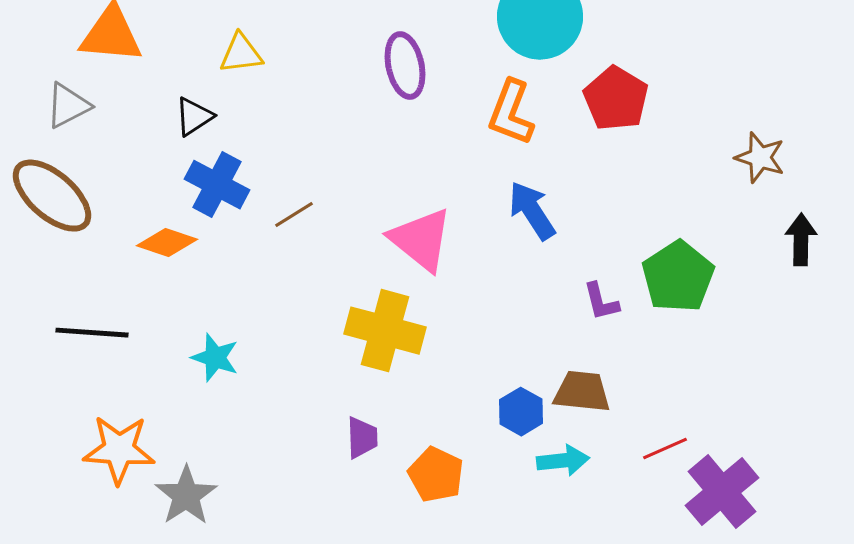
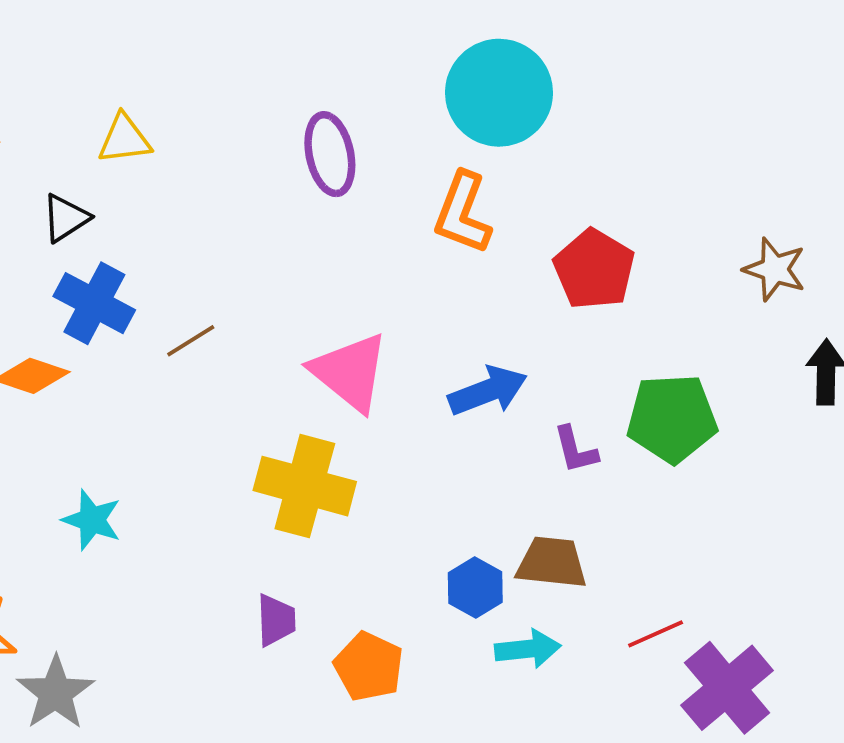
red pentagon: (616, 99) -> (594, 269), moved
blue arrow: (532, 211) -> (488, 391), moved, turned 102
green pentagon: (678, 277) -> (672, 418), turned 30

